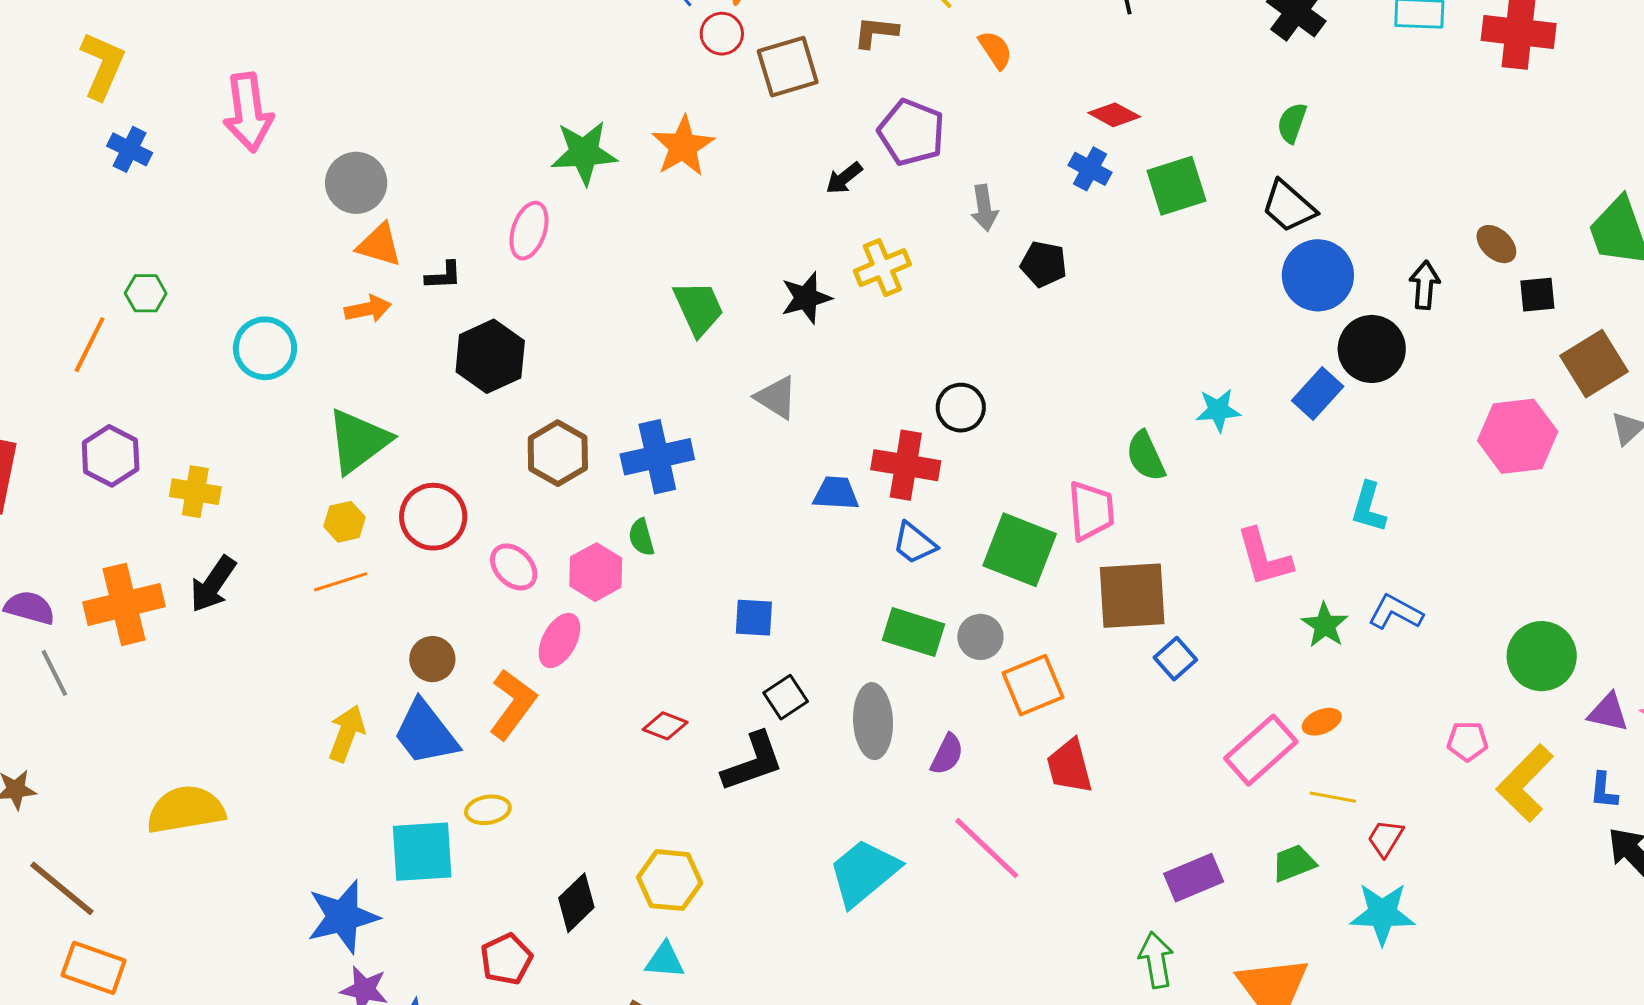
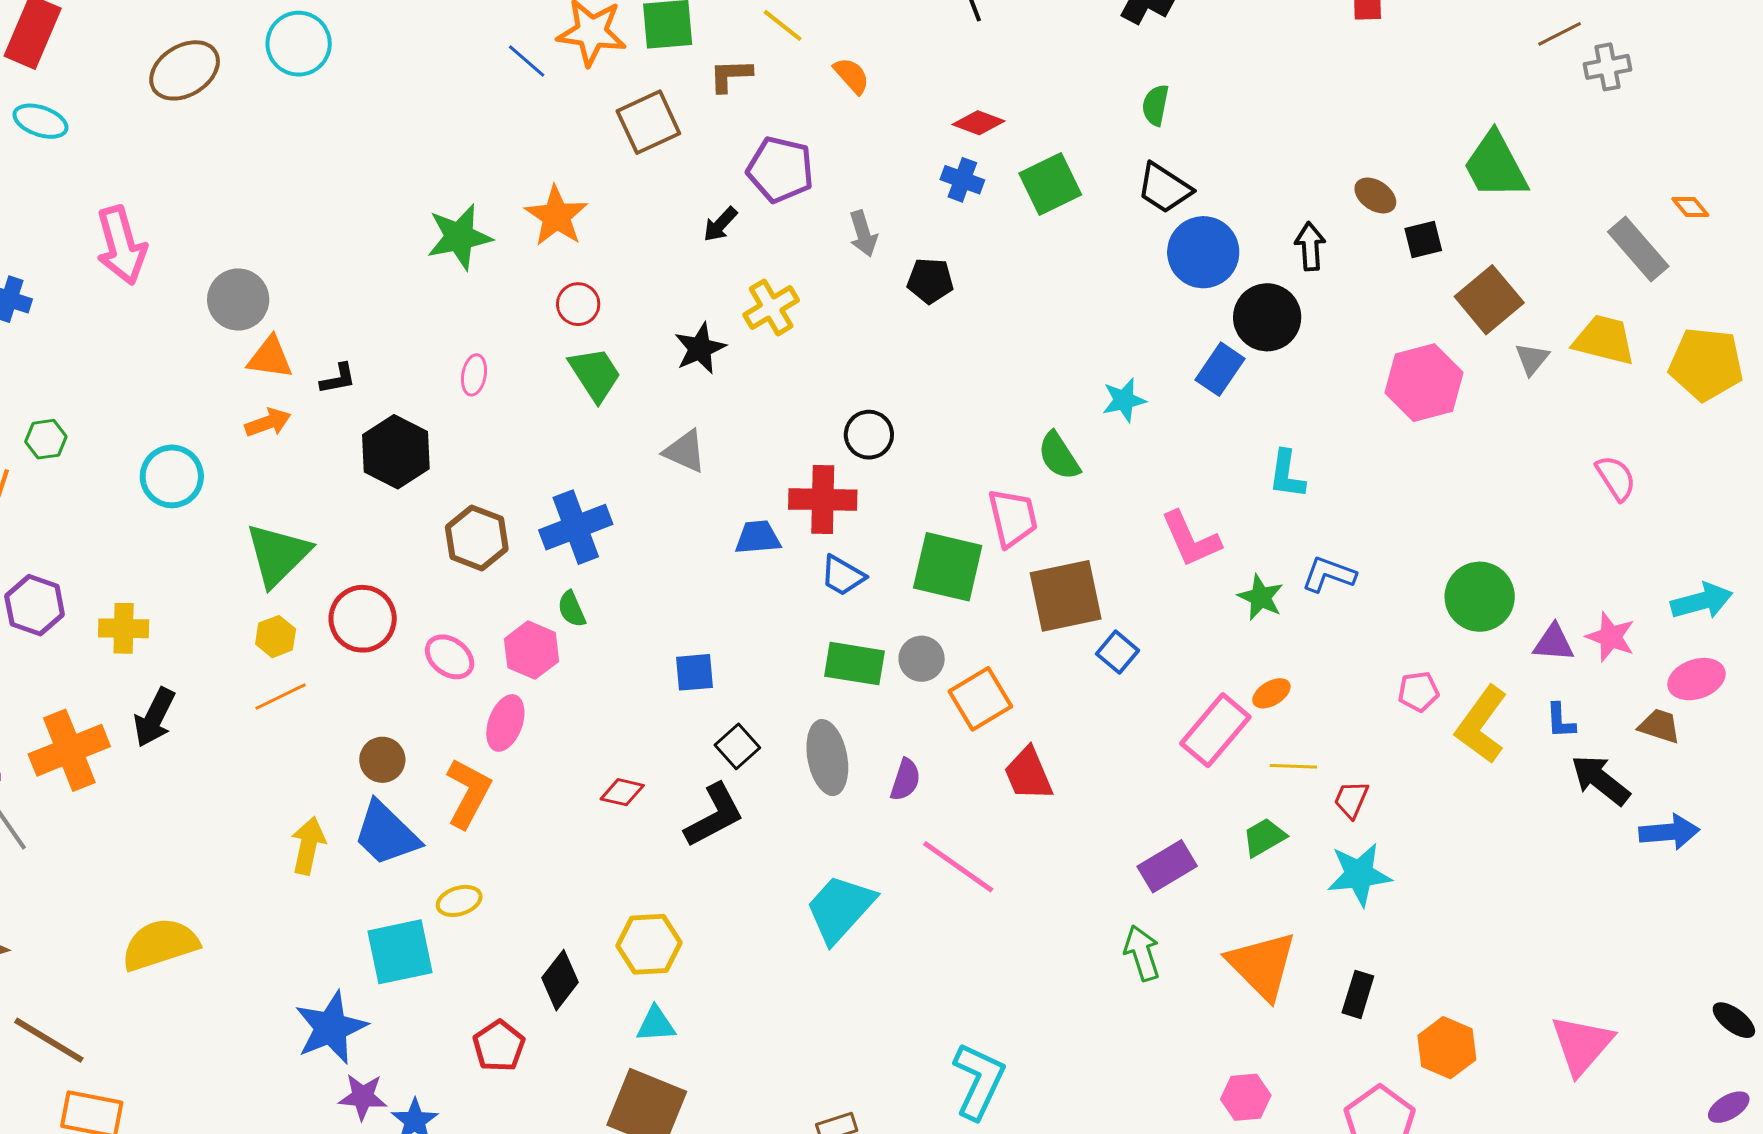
red circle: (722, 34) -> (578, 304), moved
pink ellipse: (529, 231) -> (474, 375), moved, size x0.7

